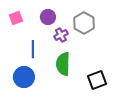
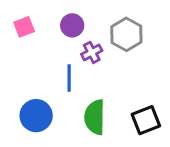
blue line: (33, 49) -> (69, 78), moved
green semicircle: (63, 64) -> (95, 117), moved

